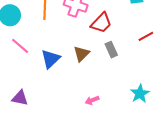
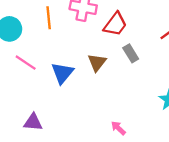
pink arrow: (92, 100) -> (118, 128), moved, turned 72

